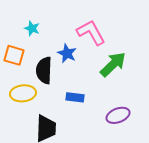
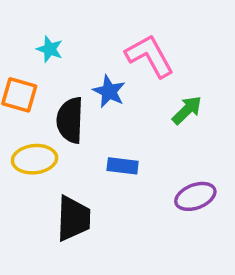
green arrow: (113, 64) -> (187, 110), size x0.7

